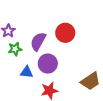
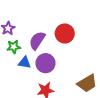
blue triangle: (27, 72) -> (24, 63), moved

